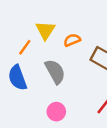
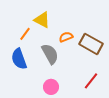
yellow triangle: (45, 30) -> (42, 20), turned -36
orange semicircle: (72, 40) -> (66, 37), moved

